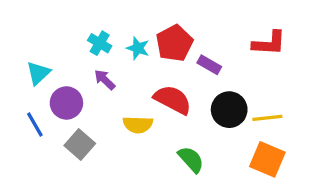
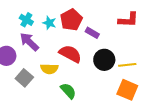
purple arrow: (105, 80) -> (29, 42), size x1.5
gray square: (80, 144) -> (24, 78), moved
green semicircle: (191, 159) -> (68, 91), moved

